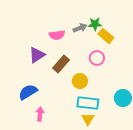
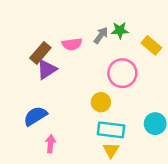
gray arrow: (80, 28) -> (101, 35), turned -32
yellow rectangle: (106, 36) -> (151, 45), moved
pink circle: (97, 58) -> (122, 73), size x1.5
brown rectangle: (61, 64) -> (40, 53), moved

